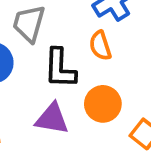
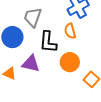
purple triangle: (52, 119) -> (31, 64), moved

